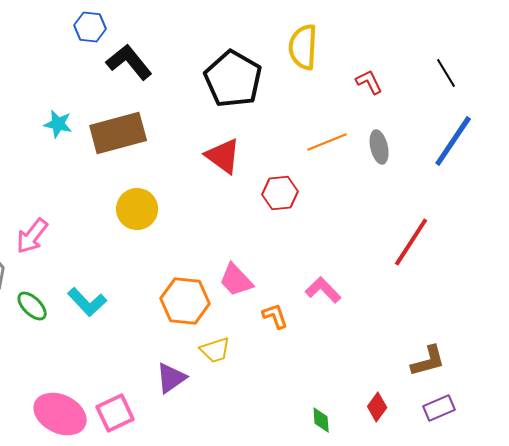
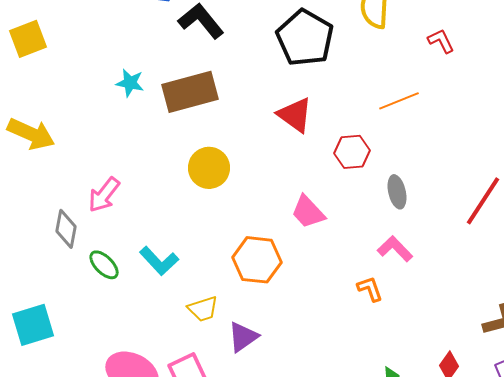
gray ellipse: (379, 147) -> (397, 192), moved
pink trapezoid: (236, 280) -> (308, 212), moved
orange L-shape: (275, 316) -> (370, 289), moved
yellow trapezoid: (215, 350) -> (203, 309), moved

